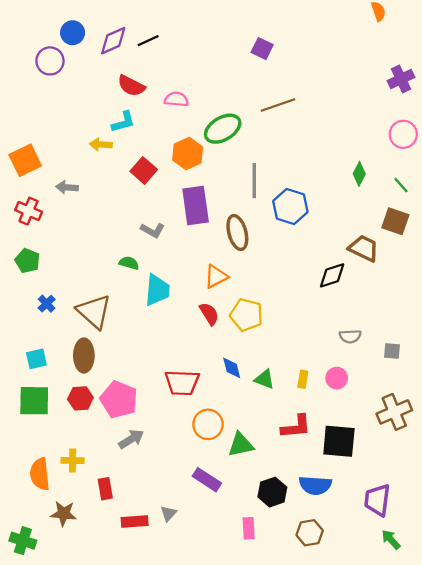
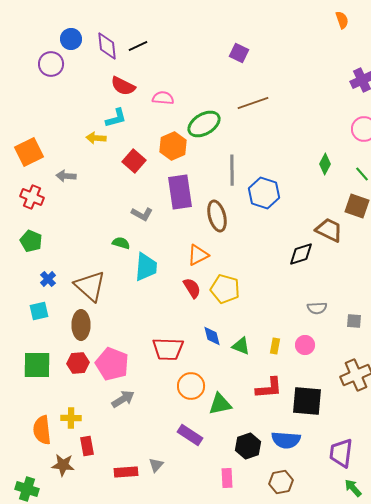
purple diamond: (113, 41) -> (107, 46), turned -72
cyan square: (36, 359) -> (39, 311), moved
red rectangle: (105, 489) -> (87, 446), moved

